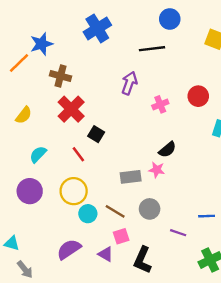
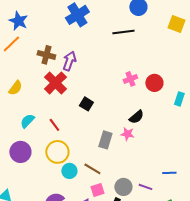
blue star: (42, 44) -> (18, 21), moved, turned -30
purple arrow: (129, 83) -> (69, 61), moved
red circle: (198, 96) -> (154, 83), moved
black square: (96, 134) -> (86, 104), moved
red line: (78, 154) -> (54, 125), moved
gray rectangle: (131, 177) -> (105, 140), turned -66
gray circle: (150, 209) -> (123, 187), moved

